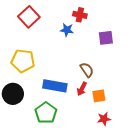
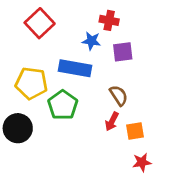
purple square: (106, 38) -> (123, 52), moved
blue rectangle: (55, 86) -> (75, 68), moved
green pentagon: (46, 113) -> (63, 105), moved

